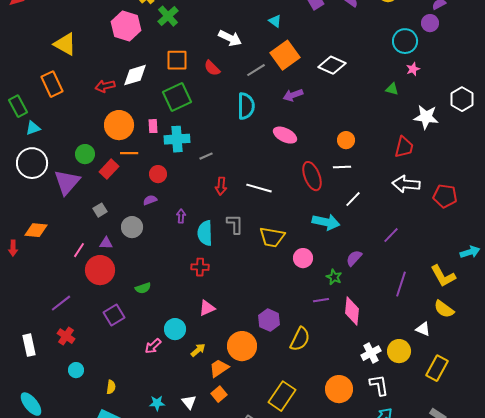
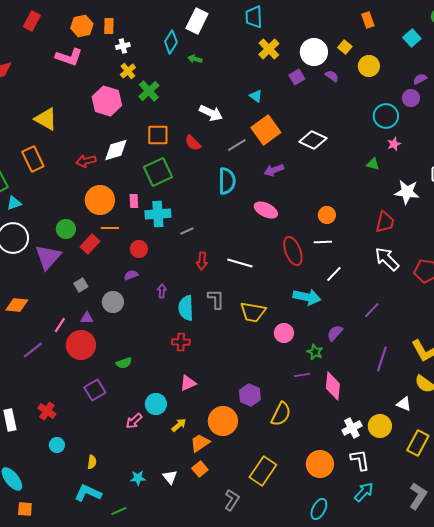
white arrow: (406, 184) -> (387, 259), turned 40
purple line: (61, 303) -> (33, 350), moved

